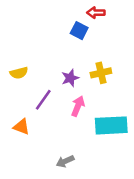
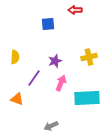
blue square: (79, 31) -> (48, 24), moved, turned -32
yellow semicircle: (19, 73) -> (15, 57), turned -72
yellow cross: (101, 73) -> (89, 57), moved

